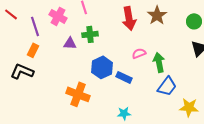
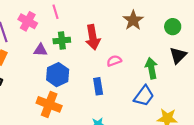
red arrow: (129, 18) -> (93, 37), moved
green arrow: (159, 62) -> (151, 68), moved
blue hexagon: (102, 67) -> (58, 75), moved
blue rectangle: (124, 77) -> (98, 86), turned 56

